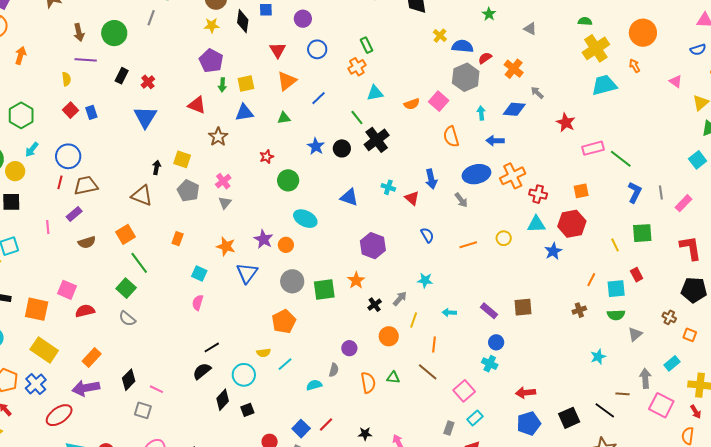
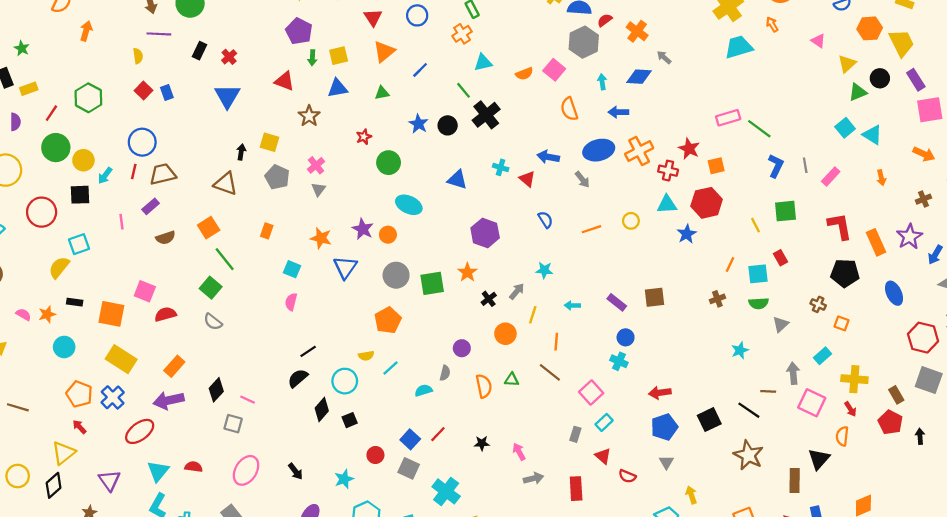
red star: (566, 123) -> (689, 149), moved
cyan arrow: (32, 149) -> (105, 176), moved
blue arrow: (431, 179) -> (548, 157), turned 114

